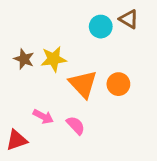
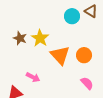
yellow star: (54, 59) -> (40, 38), turned -30
pink semicircle: (76, 125) -> (87, 83), moved

